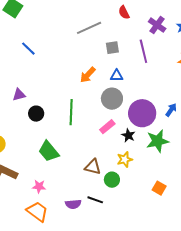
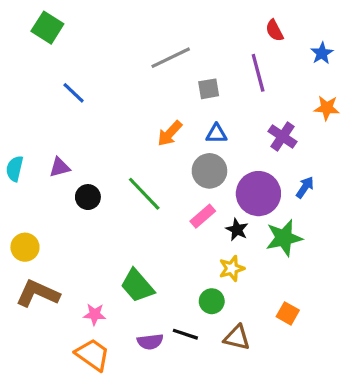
red semicircle: (124, 12) -> (275, 30), moved
purple cross: (157, 25) -> (282, 137), moved
purple line: (143, 51) -> (258, 73), moved
green line: (71, 112) -> (144, 194), turned -45
green trapezoid: (49, 151) -> (137, 286), moved
brown triangle: (93, 167) -> (237, 337), moved

